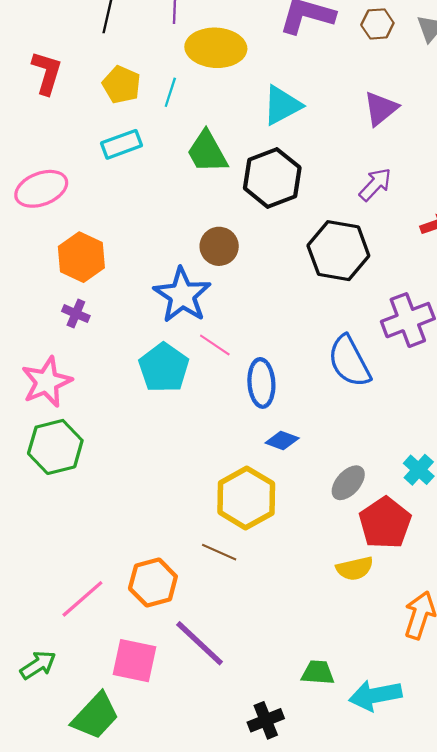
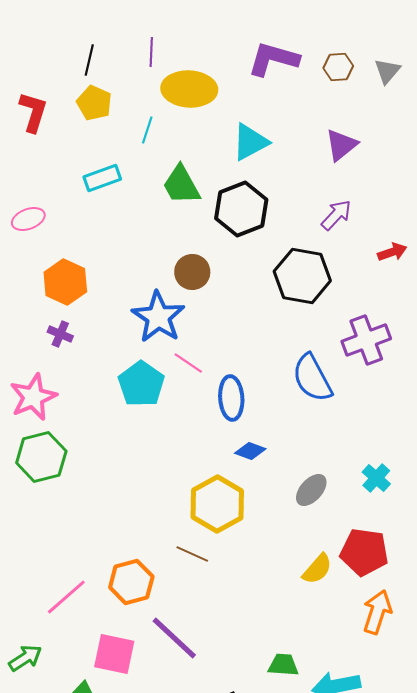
yellow pentagon: (121, 85) -> (94, 103), moved
pink ellipse: (41, 189) -> (28, 219), size x0.7
red pentagon: (385, 523) -> (364, 552), moved, turned -30
yellow semicircle: (355, 568) -> (317, 569), turned -36

